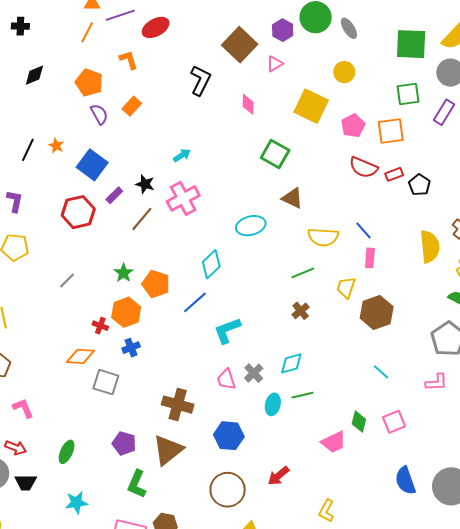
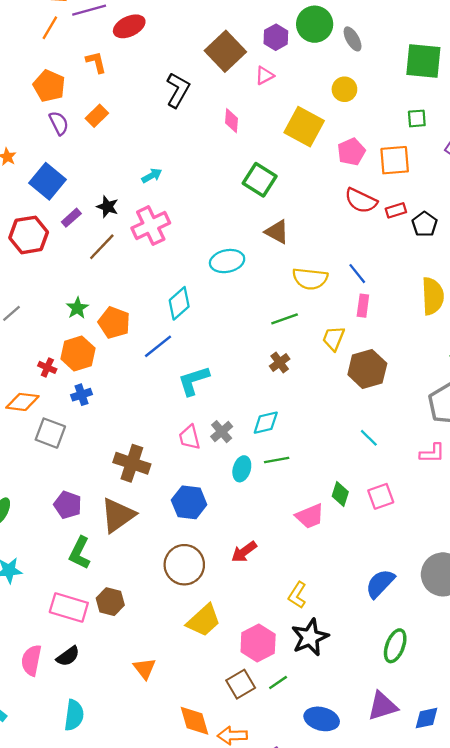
green square: (408, 94) -> (417, 118), size x0.7
blue semicircle: (405, 481) -> (380, 584), moved, turned 60

